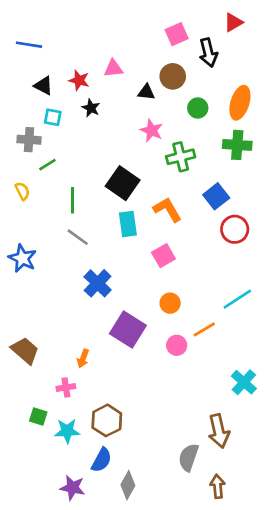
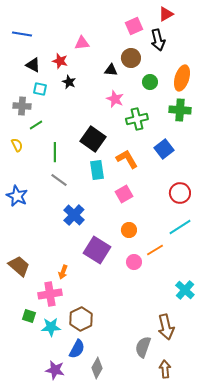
red triangle: (233, 22) -> (166, 14), moved
pink triangle: (113, 68) -> (82, 43), moved
red circle: (235, 229) -> (180, 193), moved
pink cross: (66, 387) -> (50, 294), size x1.6

